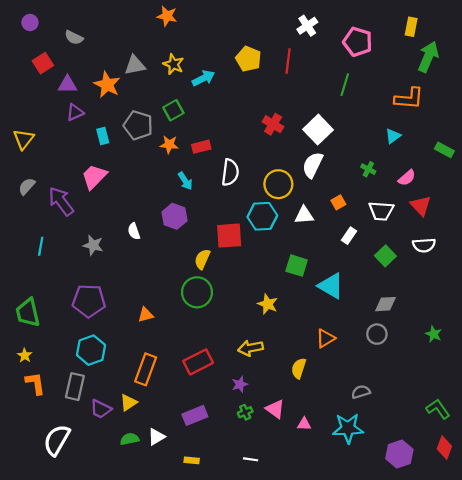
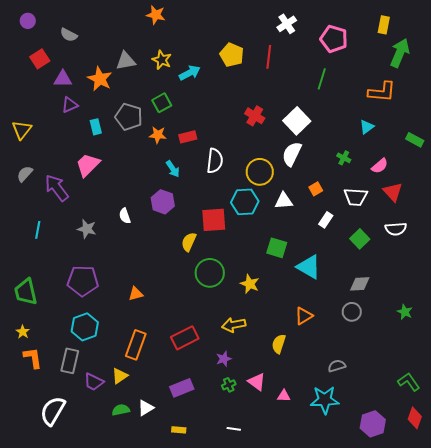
green circle: (197, 292) -> (210, 273), moved

